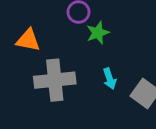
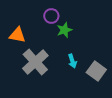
gray cross: (55, 80) -> (35, 62), turned -36

